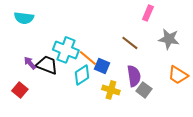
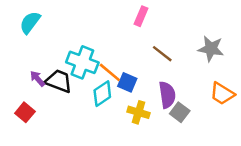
pink rectangle: (148, 13) -> (141, 16), moved
cyan semicircle: (24, 18) -> (30, 22), turned 120

